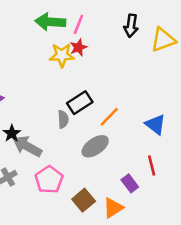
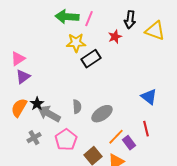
yellow triangle: (163, 40) -> (155, 31), turned 40
red star: (78, 47) -> (115, 37), moved
black rectangle: (80, 103) -> (91, 59), moved
orange line: (109, 117) -> (116, 137), moved
gray semicircle: (63, 119) -> (77, 107), moved

